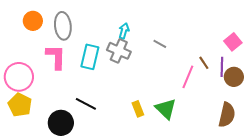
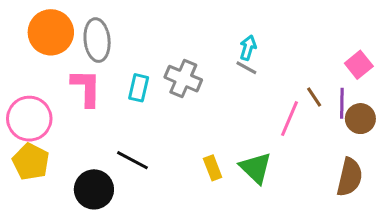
orange circle: (33, 21) -> (51, 32), size x1.5
cyan arrow: (124, 31) -> (248, 48), moved
cyan rectangle: (90, 57) -> (139, 88), size x0.7

